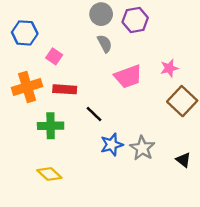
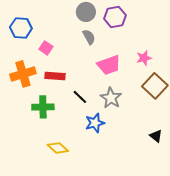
gray star: (142, 148) -> (111, 98), moved
yellow diamond: (49, 174) -> (58, 148), moved

